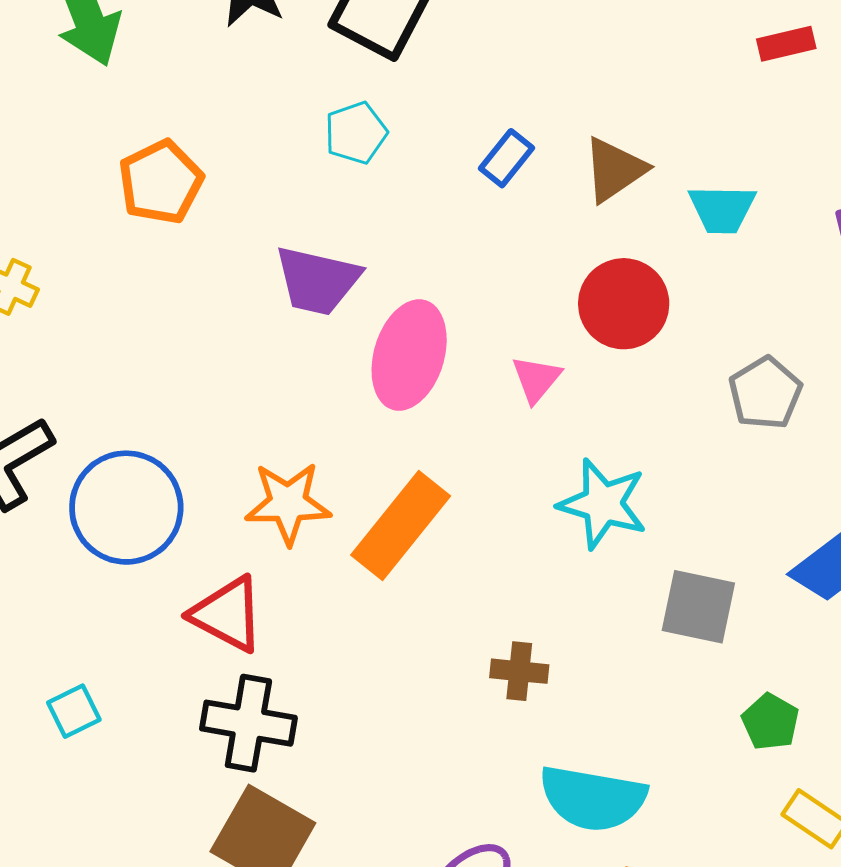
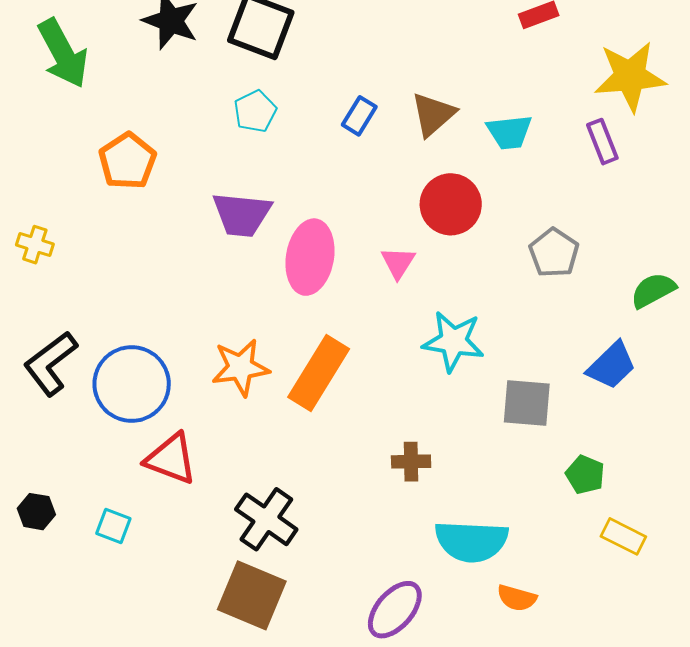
red triangle: (227, 614) -> (171, 459), moved
cyan square: (74, 711) -> (113, 526), turned -36
black cross: (248, 723) -> (266, 519), moved, turned 32

